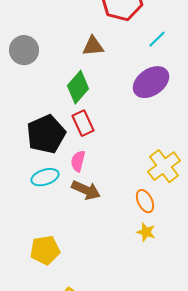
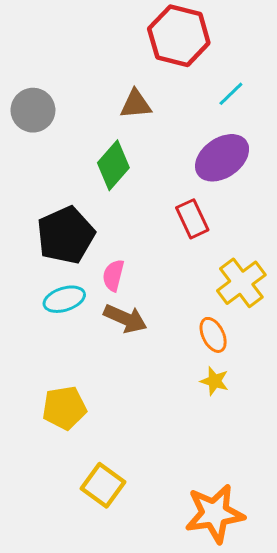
red rectangle: (83, 123) -> (192, 219), moved

